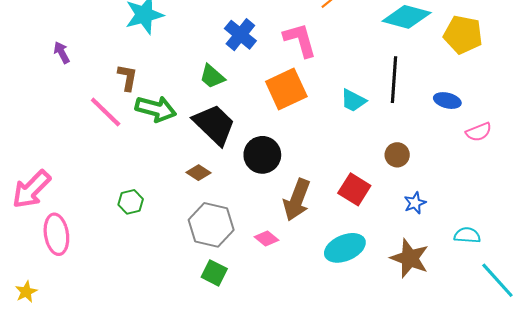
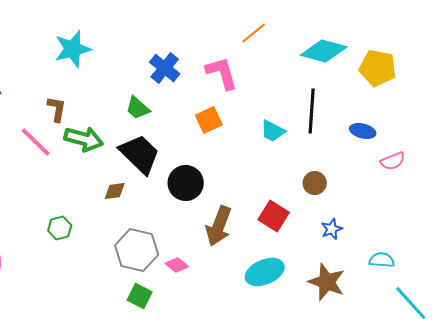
orange square: (286, 89) -> (209, 120), size x0.7
brown diamond: (199, 173) -> (115, 191), moved, turned -40
pink diamond: (267, 238) -> (177, 265), moved

